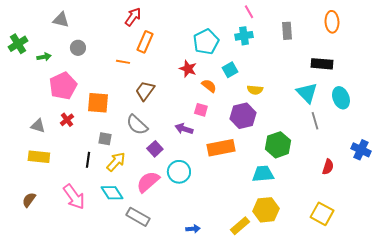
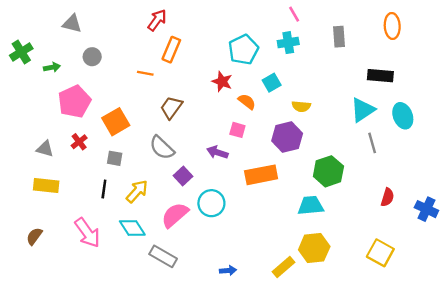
cyan triangle: (307, 93) -> (363, 110), turned 40
orange square: (98, 103) -> (116, 122), turned -35
gray square: (105, 139) -> (115, 158), moved
blue cross: (361, 150) -> (426, 209), moved

